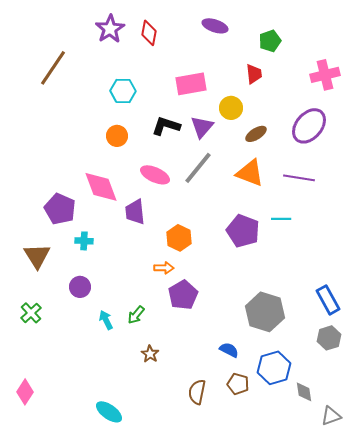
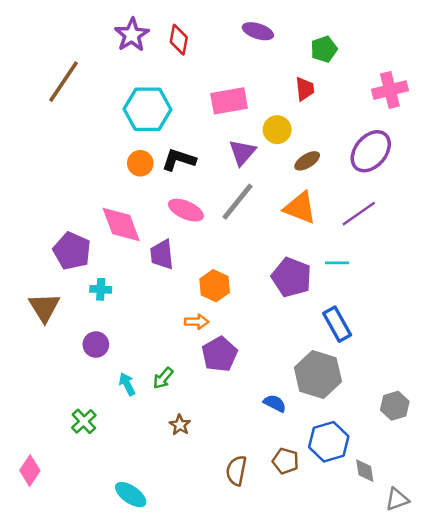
cyan hexagon: (123, 91) -> (147, 109), size x1.5
black L-shape: (166, 126) -> (179, 160), moved
purple line: (299, 178) -> (359, 214), turned -44
blue rectangle: (328, 300) -> (337, 324), moved
green cross: (31, 313) -> (84, 421), moved
blue semicircle: (229, 350) -> (275, 403), moved

